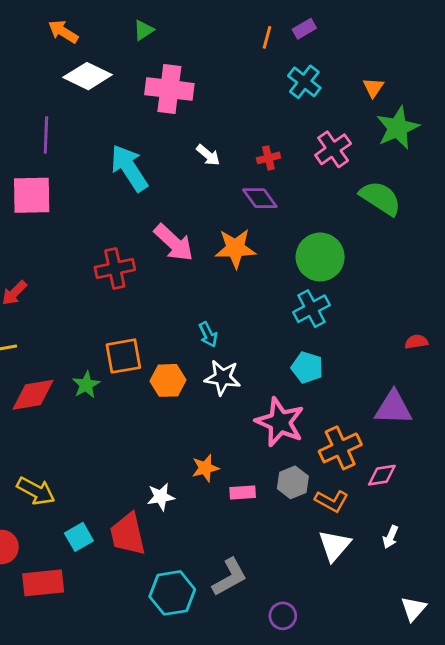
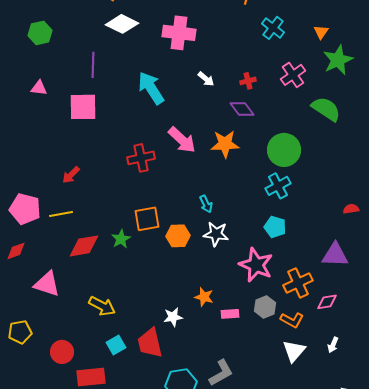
orange star: (205, 468) -> (204, 297), turned 30
yellow arrow: (36, 491) -> (102, 306), moved

